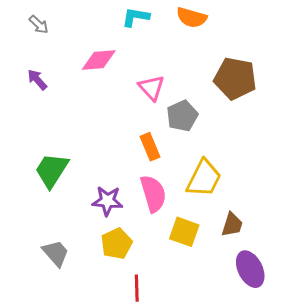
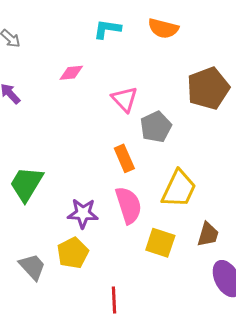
pink diamond: (99, 60) -> (71, 73), size x0.7
brown pentagon: (235, 78) -> (208, 88), turned -30
yellow pentagon: (117, 244) -> (73, 253), moved

